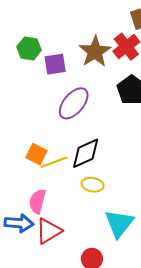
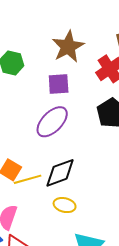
brown star: (95, 52) -> (68, 47), moved
purple square: (55, 64) -> (59, 84), moved

